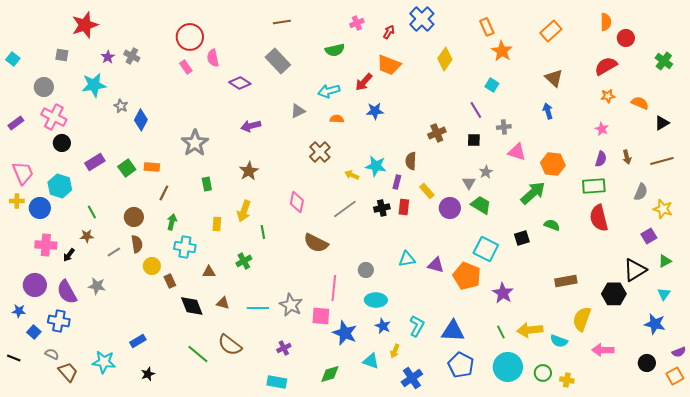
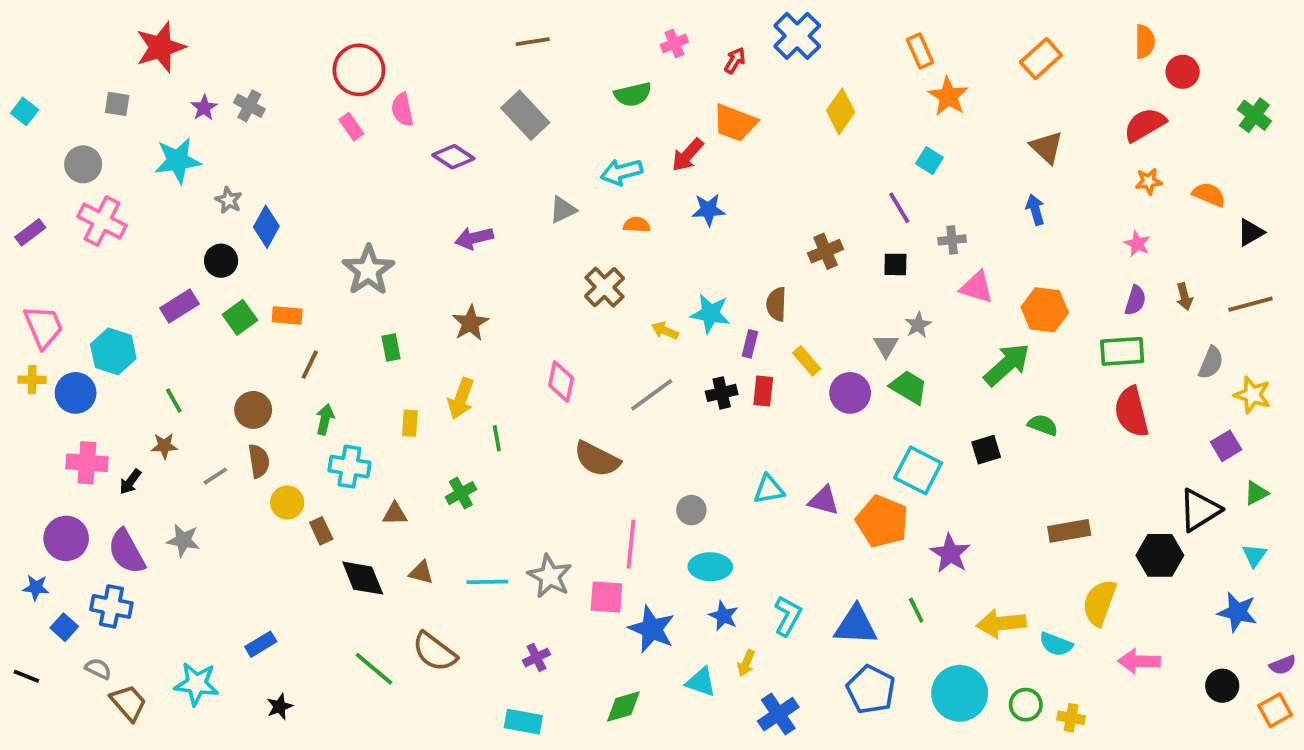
black circle: (62, 143) -> (221, 261), moved
green line: (501, 332) -> (916, 610), moved

